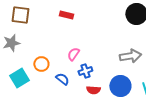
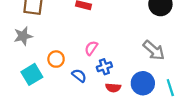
gray arrow: (130, 56) -> (154, 50), turned 50

